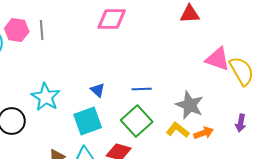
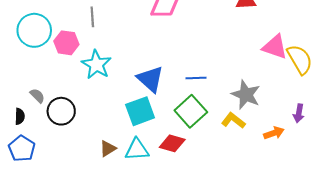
pink hexagon: (17, 30) -> (66, 43), moved
blue triangle: (98, 90) -> (150, 79), size x1.8
cyan star: (46, 97) -> (96, 65), moved
orange arrow: (204, 133) -> (274, 133), moved

